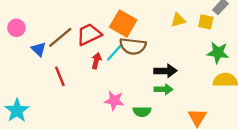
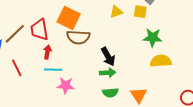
red trapezoid: (89, 34) -> (39, 30), turned -70
cyan line: (115, 52) -> (53, 70), moved, turned 54
black arrow: (165, 71) -> (108, 57), turned 66
green semicircle: (142, 112) -> (110, 93), moved

